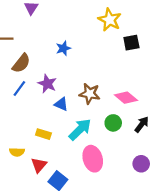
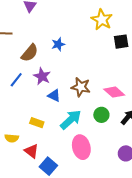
brown semicircle: (21, 63) -> (30, 53), moved
red triangle: (39, 165) -> (31, 151), turned -35

